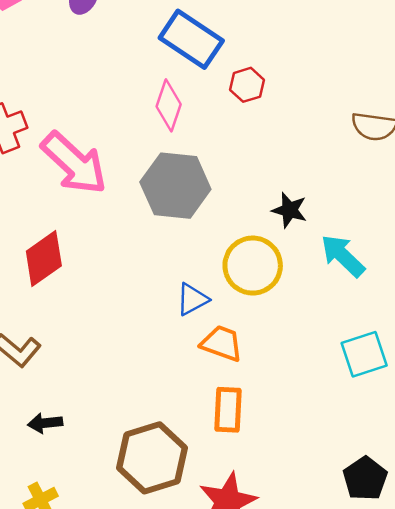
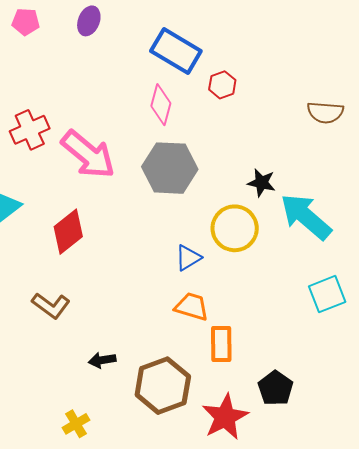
cyan arrow: (343, 256) -> (306, 217), size x1.4
orange trapezoid: (222, 343) -> (192, 307), moved
black arrow: (45, 423) -> (102, 360), moved
black pentagon: (365, 479) -> (276, 388), moved

